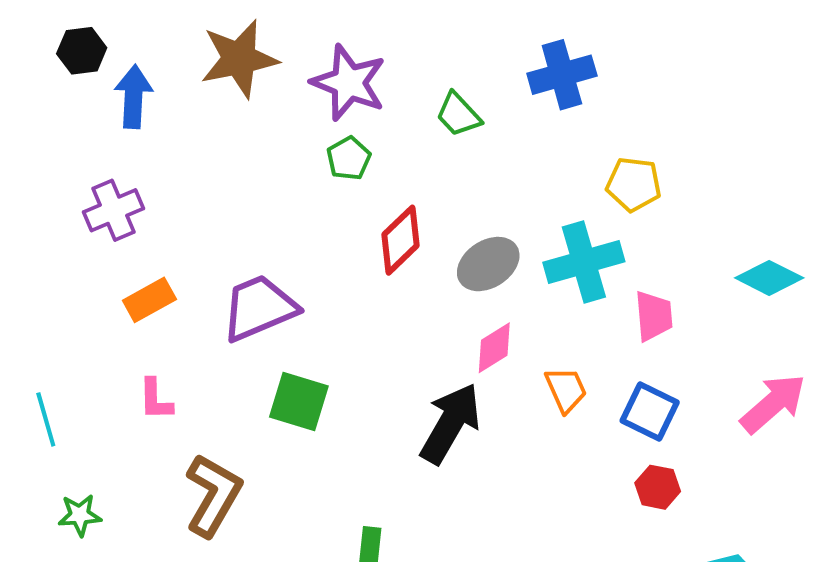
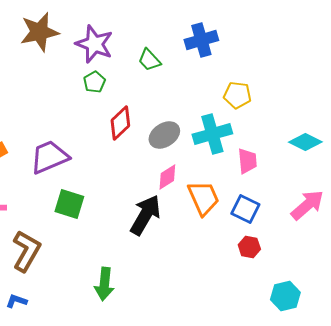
orange trapezoid: (566, 390) -> (203, 198), size x1.5

